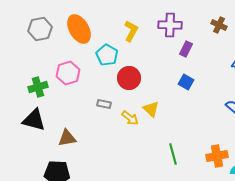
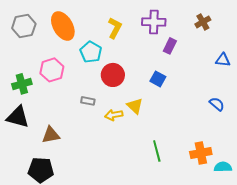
brown cross: (219, 25) -> (203, 22), turned 35
blue square: (186, 82) -> (158, 79), moved
yellow arrow: (130, 118) -> (114, 115), turned 132

